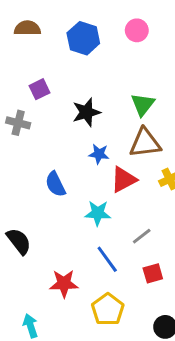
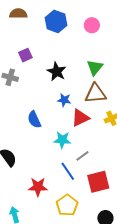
pink circle: (137, 30) -> (92, 25), moved
black star: (86, 112) -> (57, 72), turned -30
gray line: (142, 236) -> (82, 156), moved
red square: (153, 273) -> (98, 182), size x1.6

